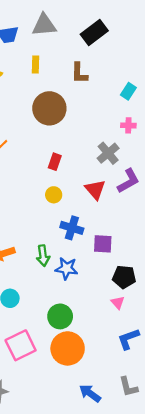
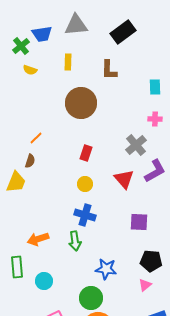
cyan rectangle: (128, 91) -> (155, 87), turned -35
blue cross: (72, 228) -> (85, 215), moved
purple square: (103, 244) -> (139, 222), moved
blue star: (66, 268) -> (106, 269), moved
pink triangle: (118, 303) -> (145, 285), turned 32

